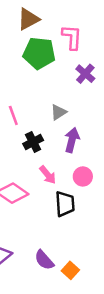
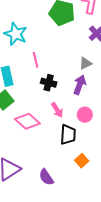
gray triangle: (59, 112) -> (85, 63), moved
black cross: (33, 142) -> (49, 83), turned 35
orange square: (70, 270) -> (82, 161), moved

